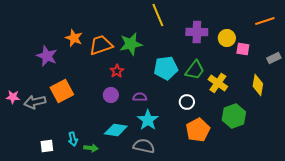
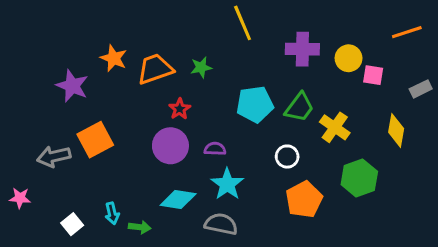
green star: (131, 44) -> (201, 67), size x0.6
purple circle: (111, 95) -> (170, 146), size x1.5
pink star: (13, 97) -> (20, 198), moved
white square: (47, 146) -> (72, 224), turned -32

